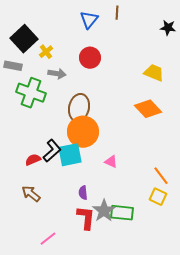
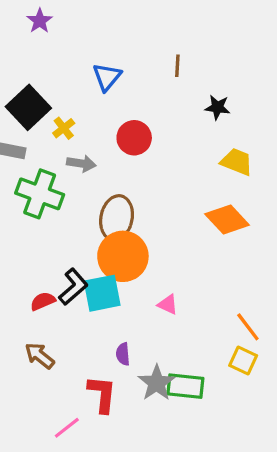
blue triangle: (89, 20) -> (107, 77), moved
black star: (168, 28) -> (217, 107), moved
red L-shape: (86, 218) -> (102, 394), moved

